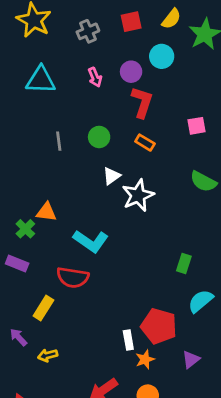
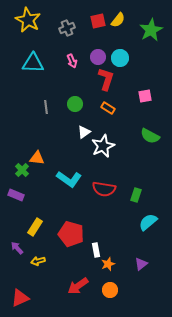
yellow semicircle: (171, 19) -> (118, 20), moved
cyan circle: (162, 56) -> (120, 58), moved
red semicircle: (73, 277) -> (104, 189), moved
red pentagon: (159, 326) -> (71, 234), moved

